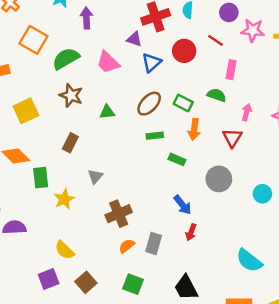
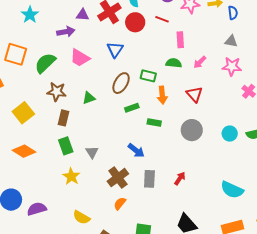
purple arrow: (86, 18) -> (66, 32), moved, turned 96
purple triangle: (134, 39) -> (83, 15), moved
red circle: (184, 51) -> (135, 22), moved
pink arrow: (247, 112) -> (200, 62), moved, turned -136
brown rectangle: (70, 143) -> (64, 118), moved
green rectangle: (41, 178) -> (66, 146), moved
blue arrow: (183, 205) -> (136, 151), moved
red arrow: (191, 232) -> (180, 178), turned -152
gray rectangle: (154, 244) -> (149, 179), moved
orange semicircle: (127, 246) -> (120, 204), moved

